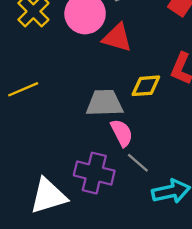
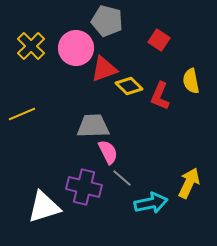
red triangle: (117, 38) -> (104, 69), turned -36
yellow diamond: (146, 86) -> (129, 86), moved, turned 48

